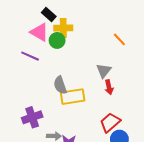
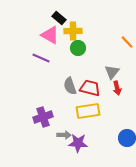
green circle: (57, 40) -> (78, 48), moved
yellow rectangle: (73, 97) -> (88, 111), moved
red trapezoid: (110, 123) -> (90, 88), moved, turned 55

